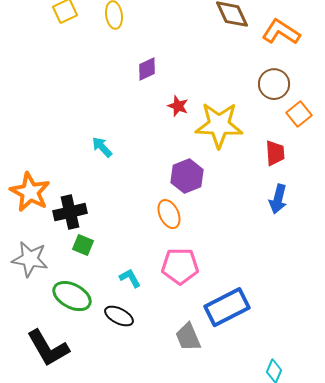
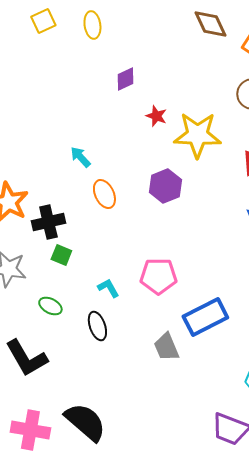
orange ellipse: (169, 214) -> (104, 194), moved
green ellipse: (72, 296) -> (50, 306), size x0.6
black ellipse: (119, 316) -> (97, 326), turned 44

